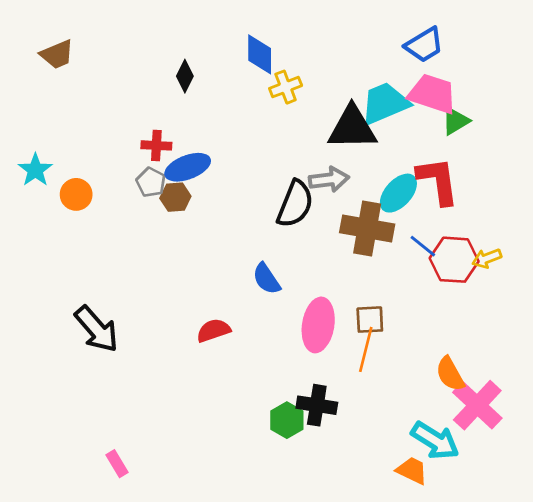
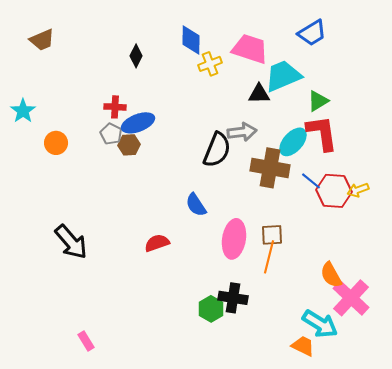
pink trapezoid: (432, 94) -> (250, 49), moved
green triangle: (456, 121) -> (318, 101), moved
black triangle: (352, 128) -> (259, 94), size x0.6
cyan star: (35, 170) -> (23, 111), moved

